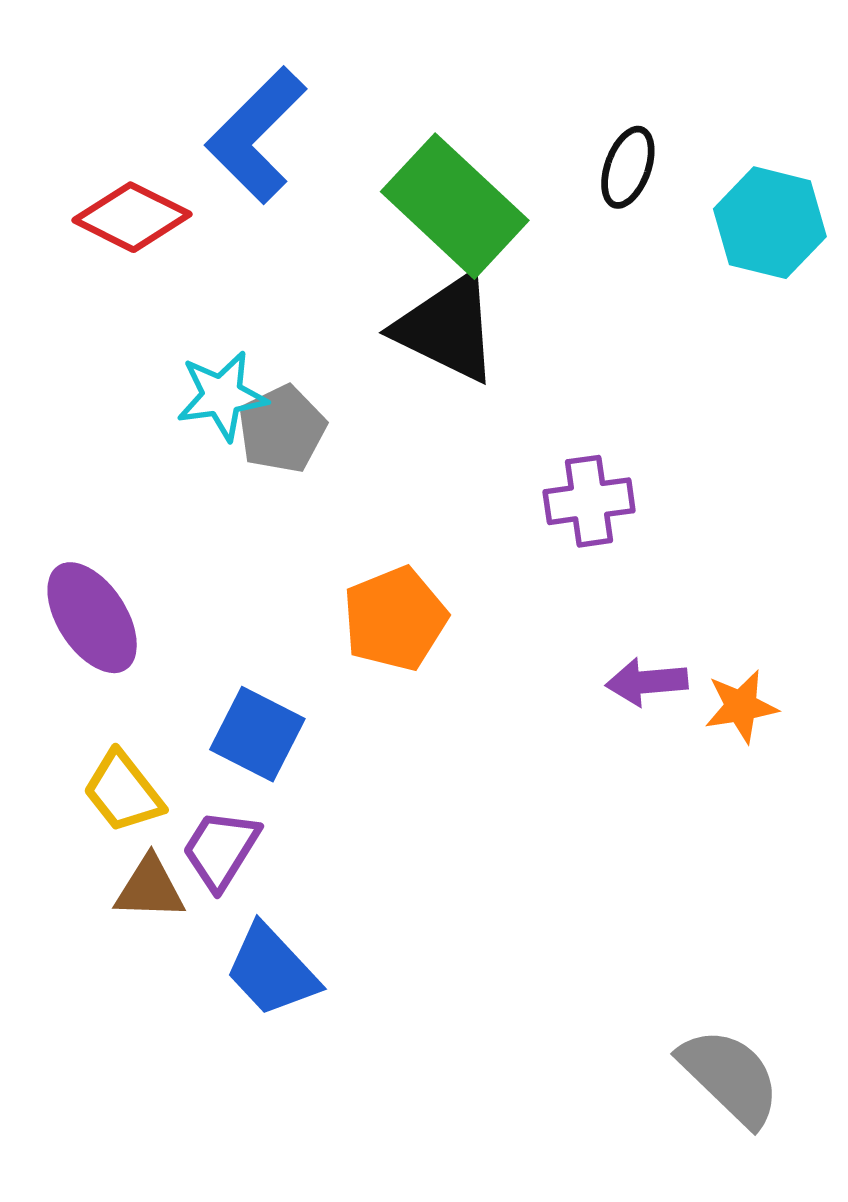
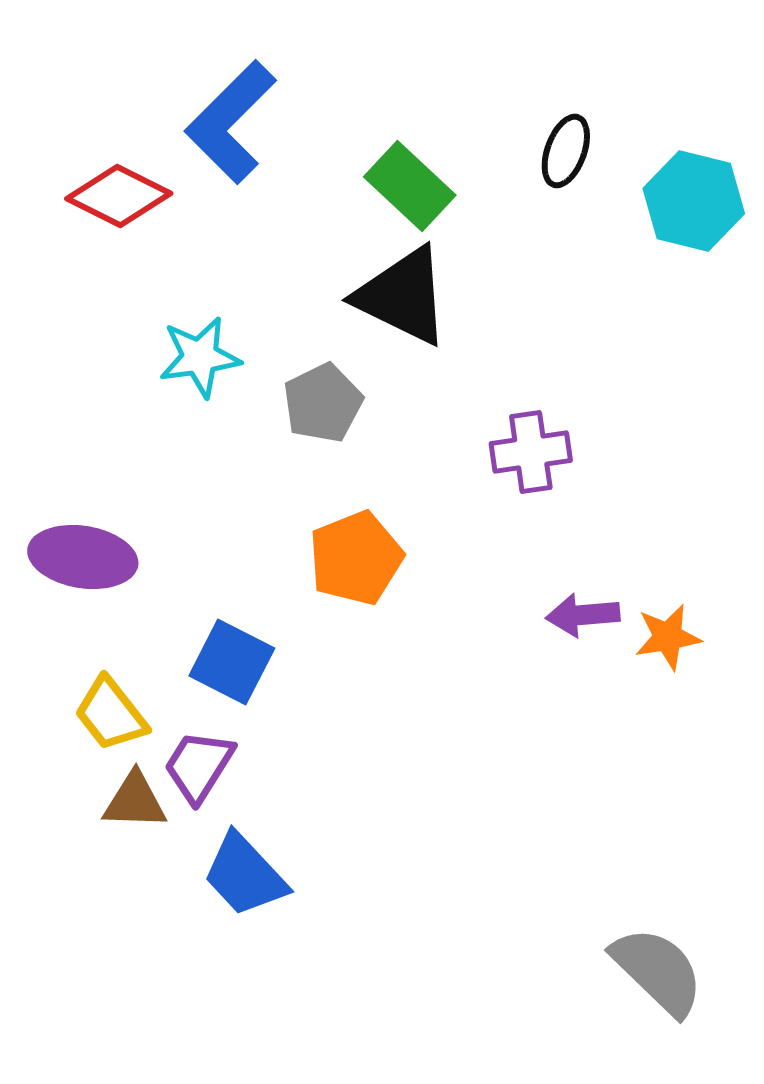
green rectangle: (455, 206) -> (410, 186), size x0.7
gray pentagon: (282, 429) -> (323, 403), moved
purple ellipse: (92, 618) -> (83, 557), turned -48

